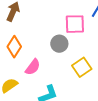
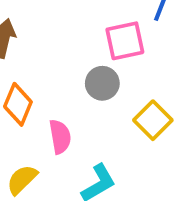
pink semicircle: (33, 67) -> (60, 137), turned -36

